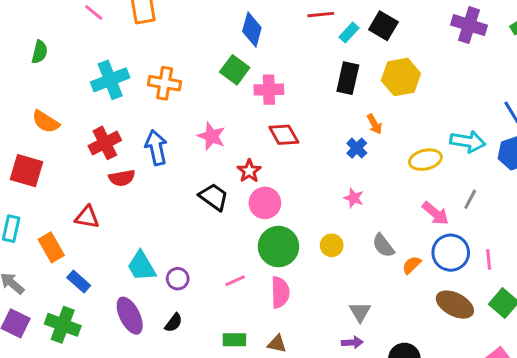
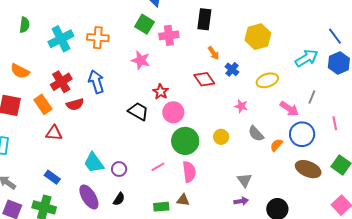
green semicircle: (40, 52) -> (24, 25), moved
yellow hexagon: (401, 77) -> (258, 37), moved
black rectangle: (348, 78) -> (204, 19), moved
orange arrow: (374, 124) -> (213, 53), moved
red diamond: (284, 135) -> (204, 79), moved
pink star: (211, 136) -> (141, 60), moved
cyan arrow: (468, 142) -> (307, 58), turned -35
yellow ellipse: (425, 160) -> (267, 80), moved
pink star: (354, 198) -> (241, 106), moved
orange rectangle: (51, 247) -> (43, 104), moved
pink line: (489, 259) -> (335, 123), moved
brown triangle: (277, 344) -> (183, 200), moved

